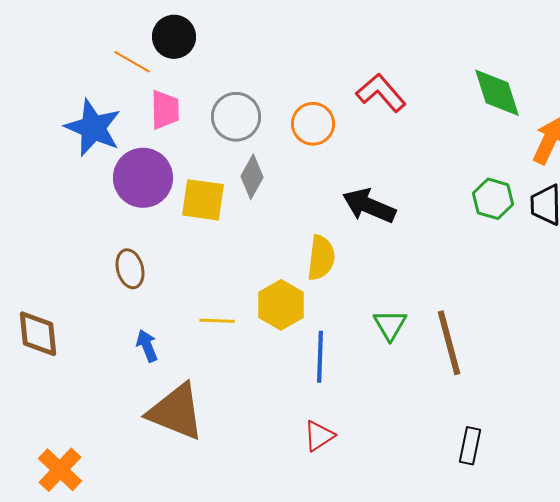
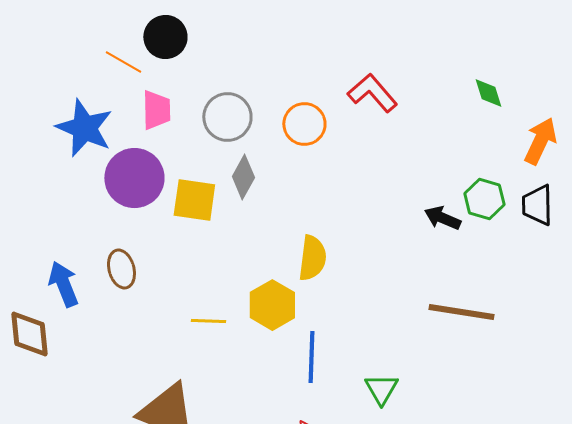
green diamond: (497, 93) -> (488, 93), size x0.6
black arrow: (369, 206) -> (442, 218), moved, size x0.7
green triangle: (390, 325) -> (381, 389), moved
brown line: (449, 343) -> (461, 312), moved, turned -66
blue arrow: (147, 346) -> (63, 284), moved, size x1.4

